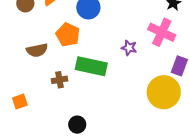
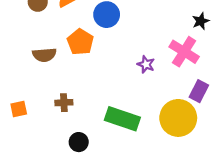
green rectangle: (91, 66) -> (122, 119), moved
brown cross: (60, 80) -> (64, 103), moved

